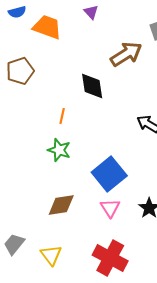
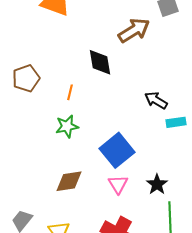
brown pentagon: (20, 71) -> (26, 78), moved
green star: (59, 150) -> (67, 126), turned -30

